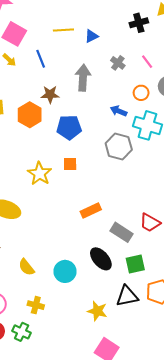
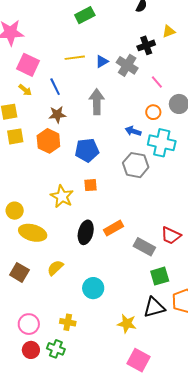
gray cross: (118, 63) -> (127, 65), moved, size x1.5
brown star: (50, 94) -> (57, 115), moved
black ellipse: (101, 259) -> (86, 232), moved, turned 60
yellow semicircle: (26, 267) -> (55, 268), moved, turned 90

